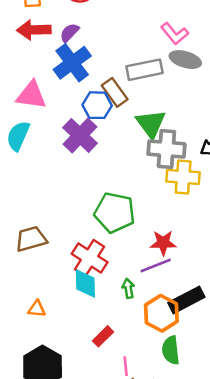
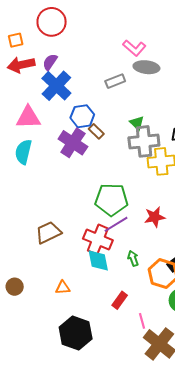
gray rectangle: (144, 70) -> (115, 81), size x0.7
brown rectangle: (115, 92) -> (96, 131), moved, size x0.7
green triangle: (151, 124) -> (137, 123), moved, size x0.6
purple line: (156, 265) -> (116, 224), moved

